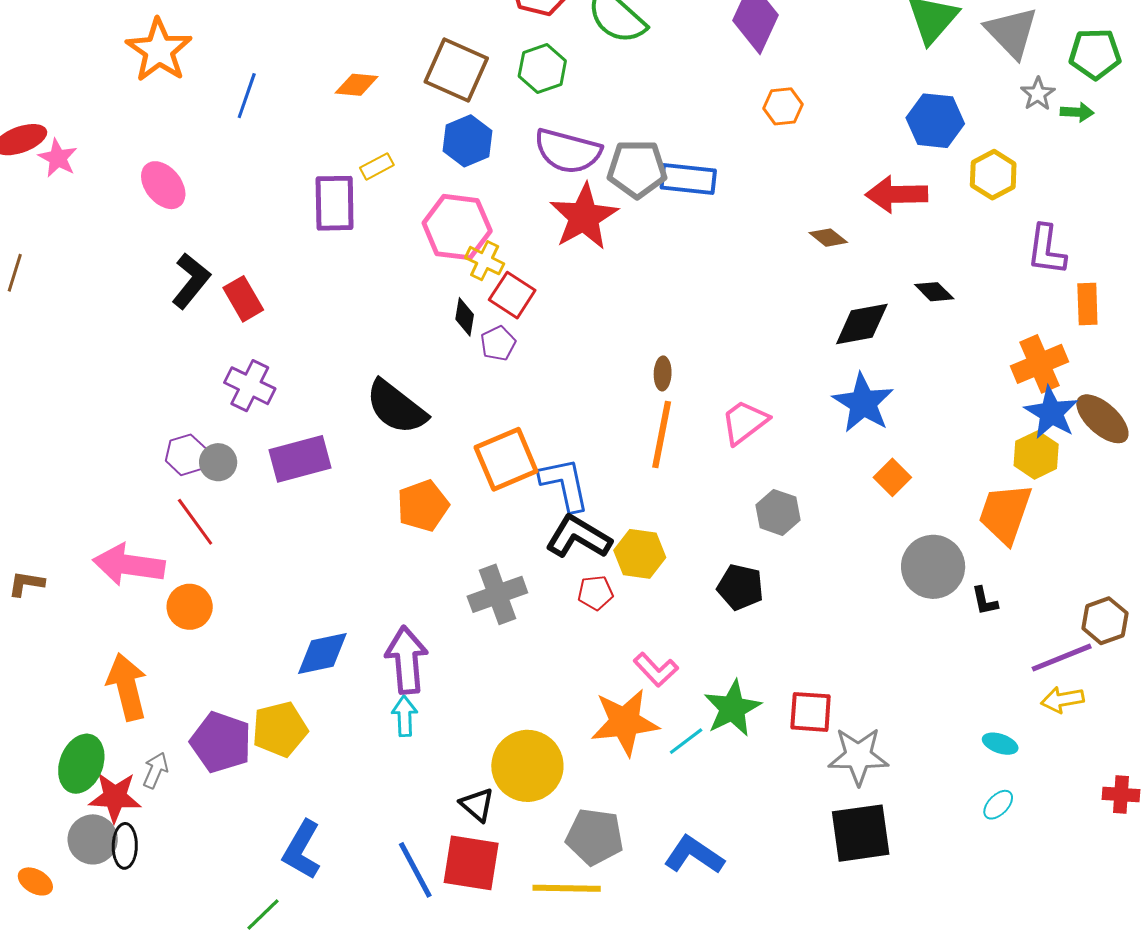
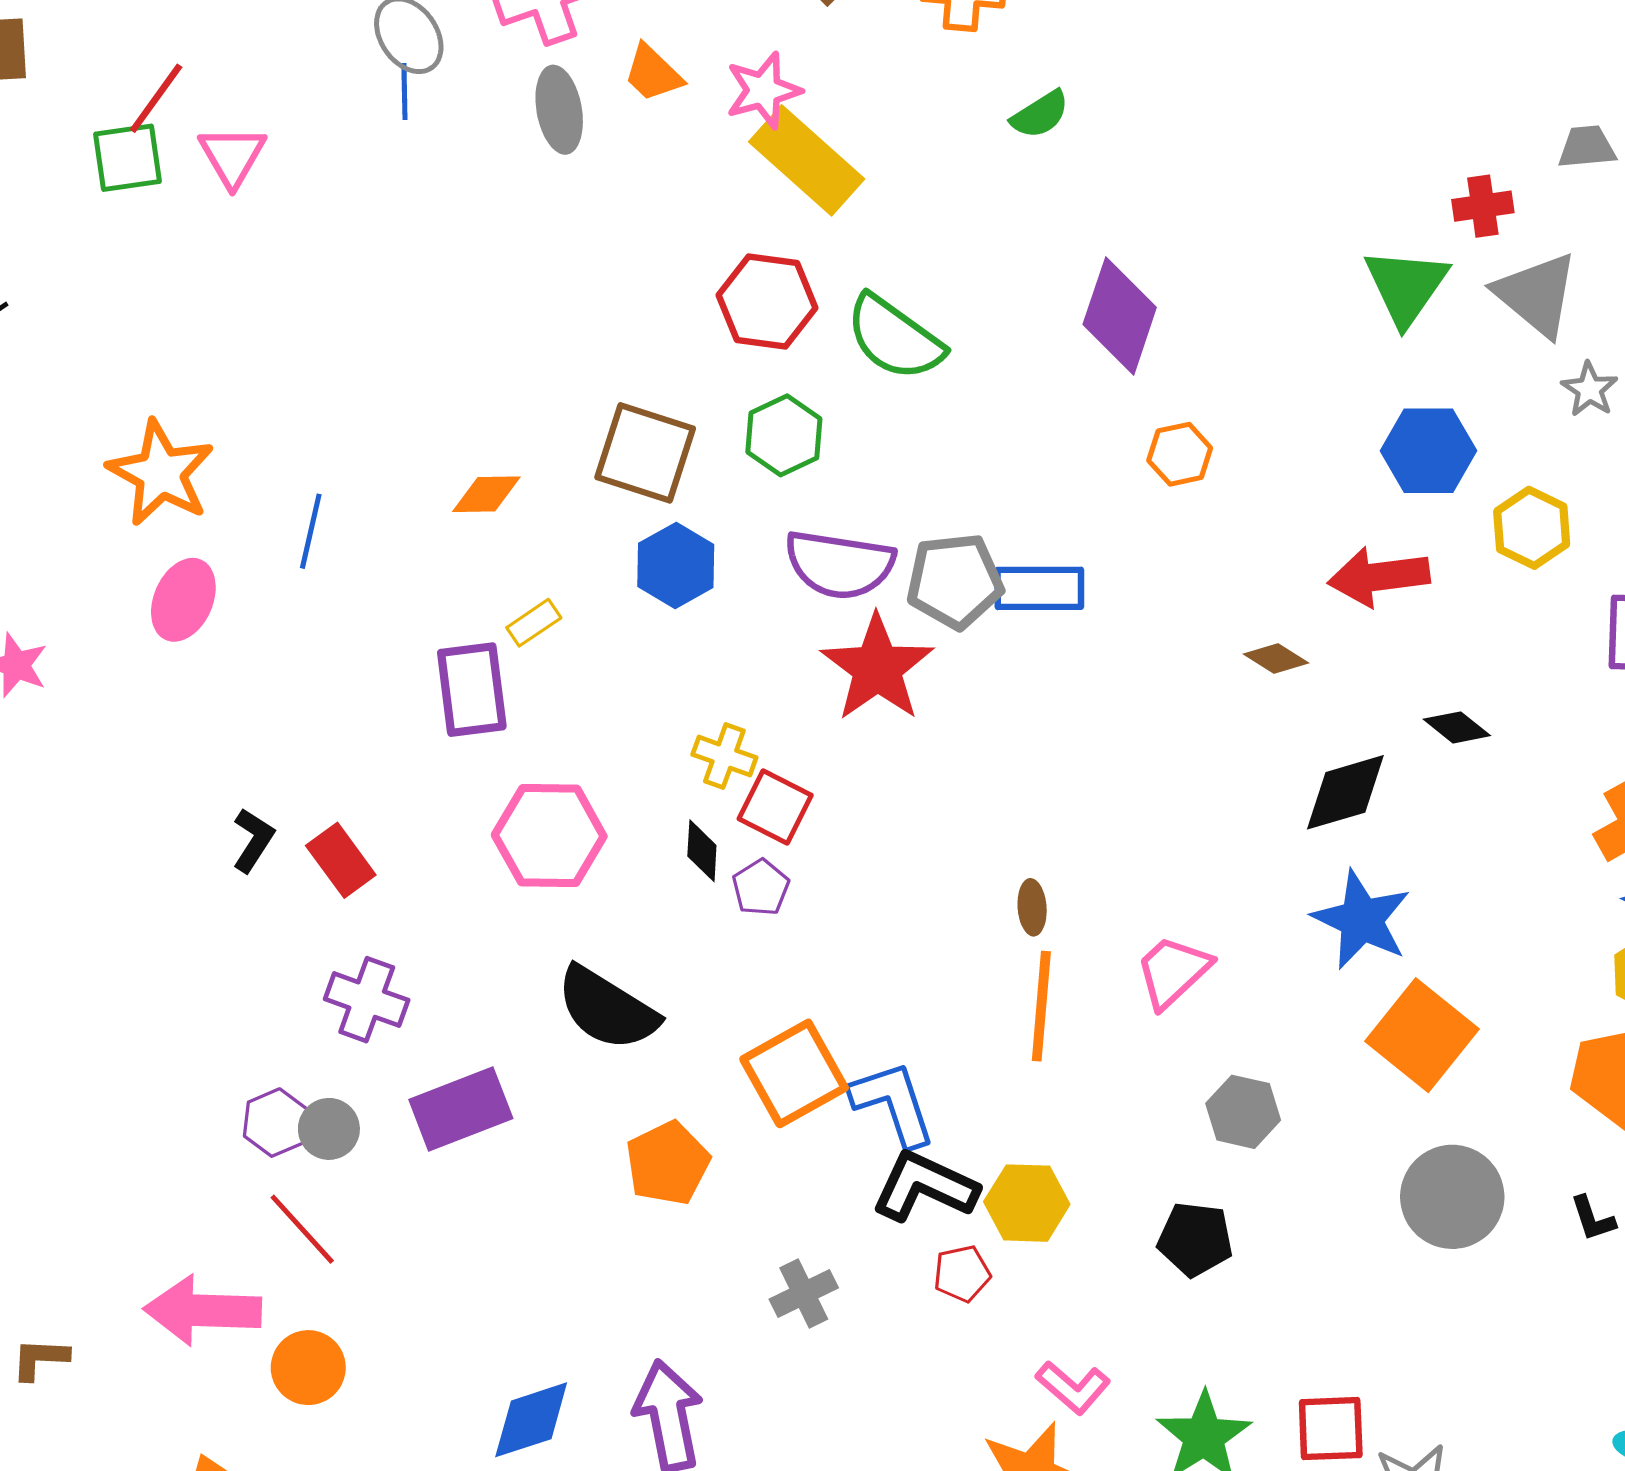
pink ellipse: (163, 185) -> (183, 600), moved, turned 69
pink hexagon: (457, 227) -> (549, 836), moved
black L-shape: (191, 281) -> (253, 840), size x0.7
orange square: (892, 477) -> (1422, 1035), size x1.8
gray circle: (933, 567) -> (1452, 1197), moved
gray cross: (497, 594) -> (804, 1294), size x0.7

